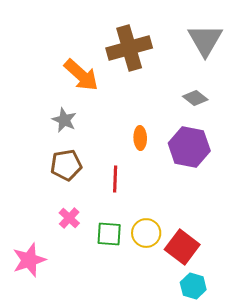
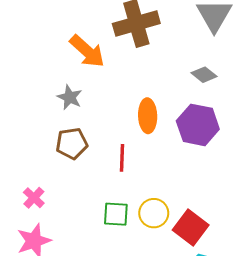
orange ellipse: (140, 138) -> (148, 116), size x1.4
pink cross: (69, 218) -> (34, 198), moved

